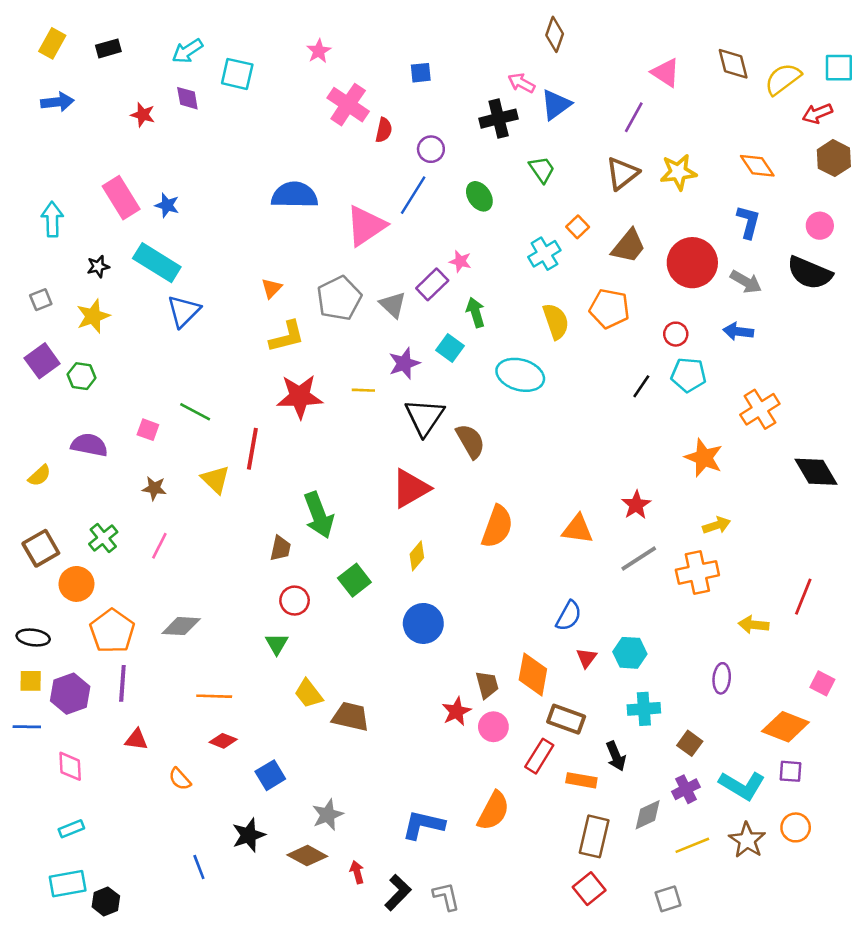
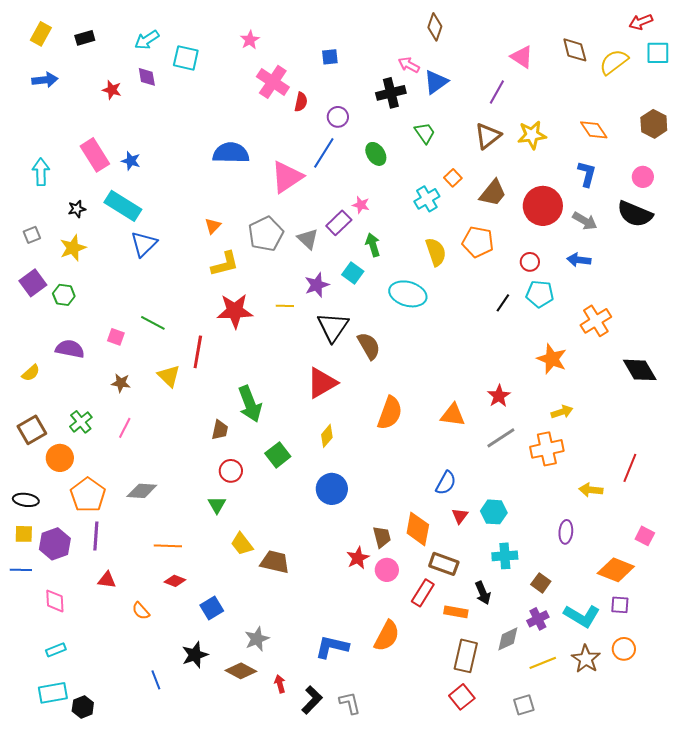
red arrow: (817, 113) -> (641, 22), moved

